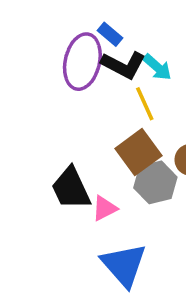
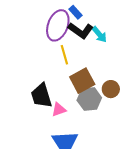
yellow line: (145, 104) -> (64, 55), moved

